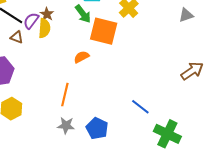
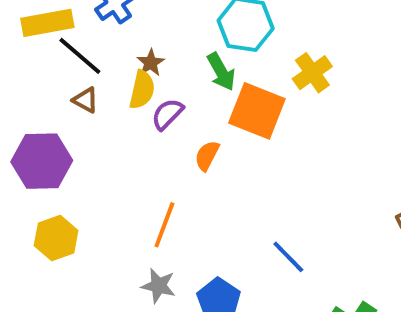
purple semicircle: (31, 21) -> (167, 114), moved
orange semicircle: (81, 57) -> (207, 156), turned -42
blue line: (140, 107) -> (288, 257), moved

